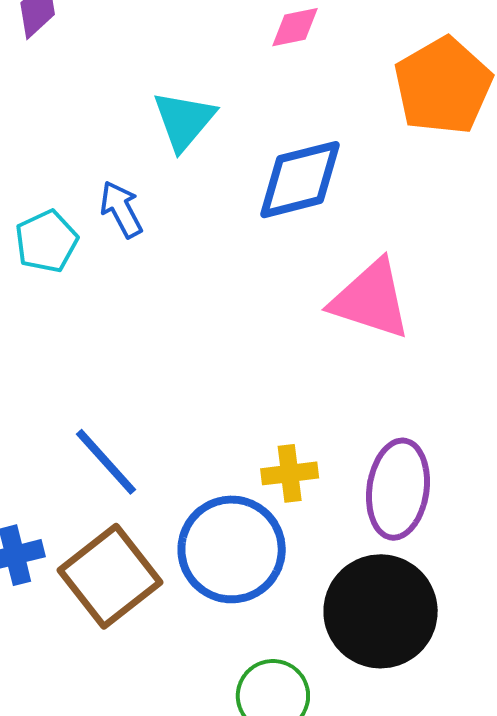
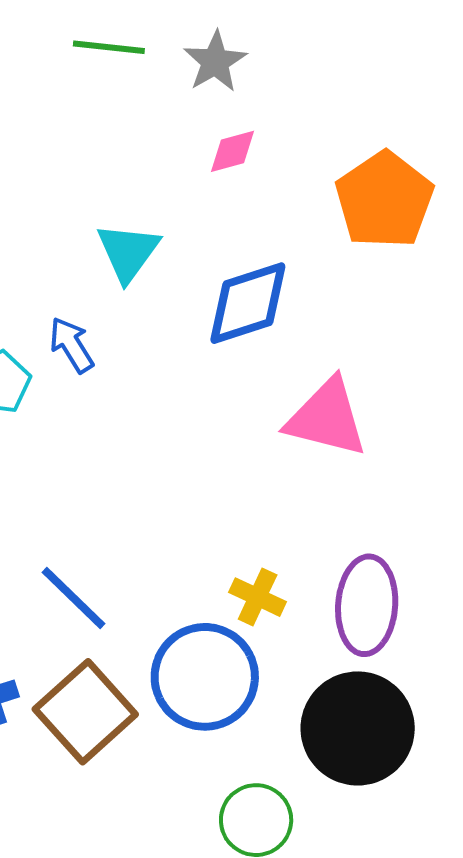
yellow cross: (290, 473) -> (258, 597), turned 36

